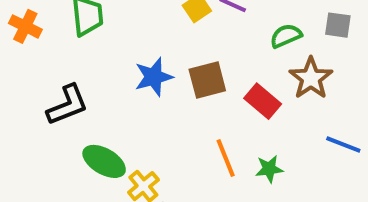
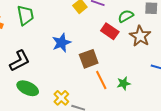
brown square: (207, 80) -> (89, 59), moved
red rectangle: (263, 101) -> (110, 31), moved
green ellipse: (104, 161) -> (28, 88), moved

